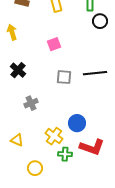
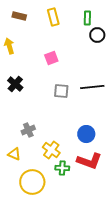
gray cross: (31, 103) -> (28, 130), moved
blue circle: (77, 123) -> (86, 134), moved
yellow circle: (35, 168) -> (32, 182), size x1.6

